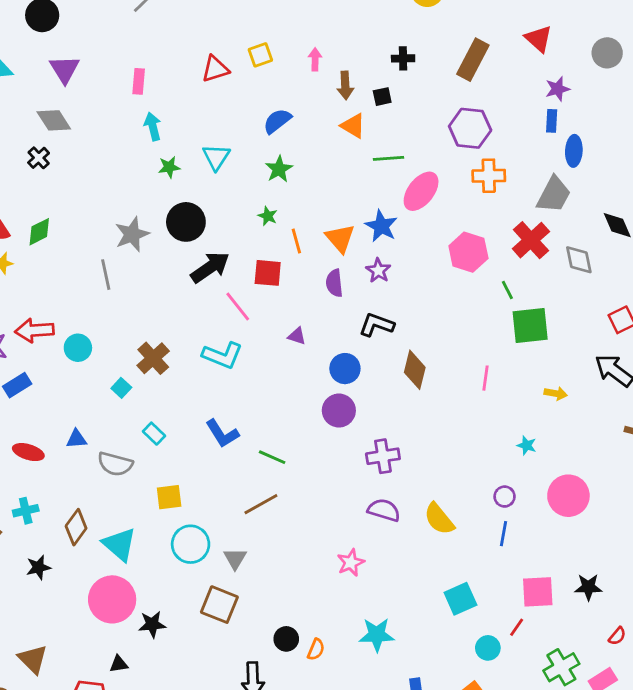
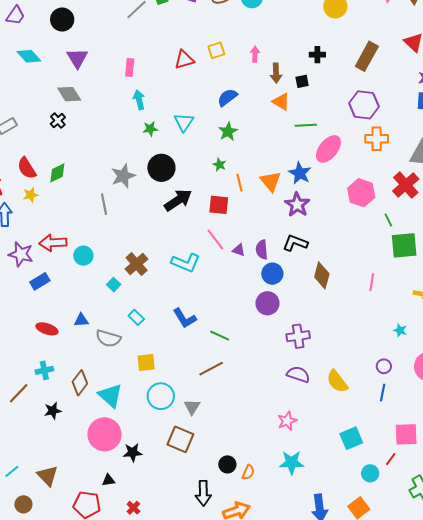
purple star: (378, 271) -> (297, 205), size x1.4
purple semicircle: (334, 283) -> (262, 250), moved
pink line: (238, 307) -> (215, 239), moved
pink star: (351, 563) -> (287, 421), moved

